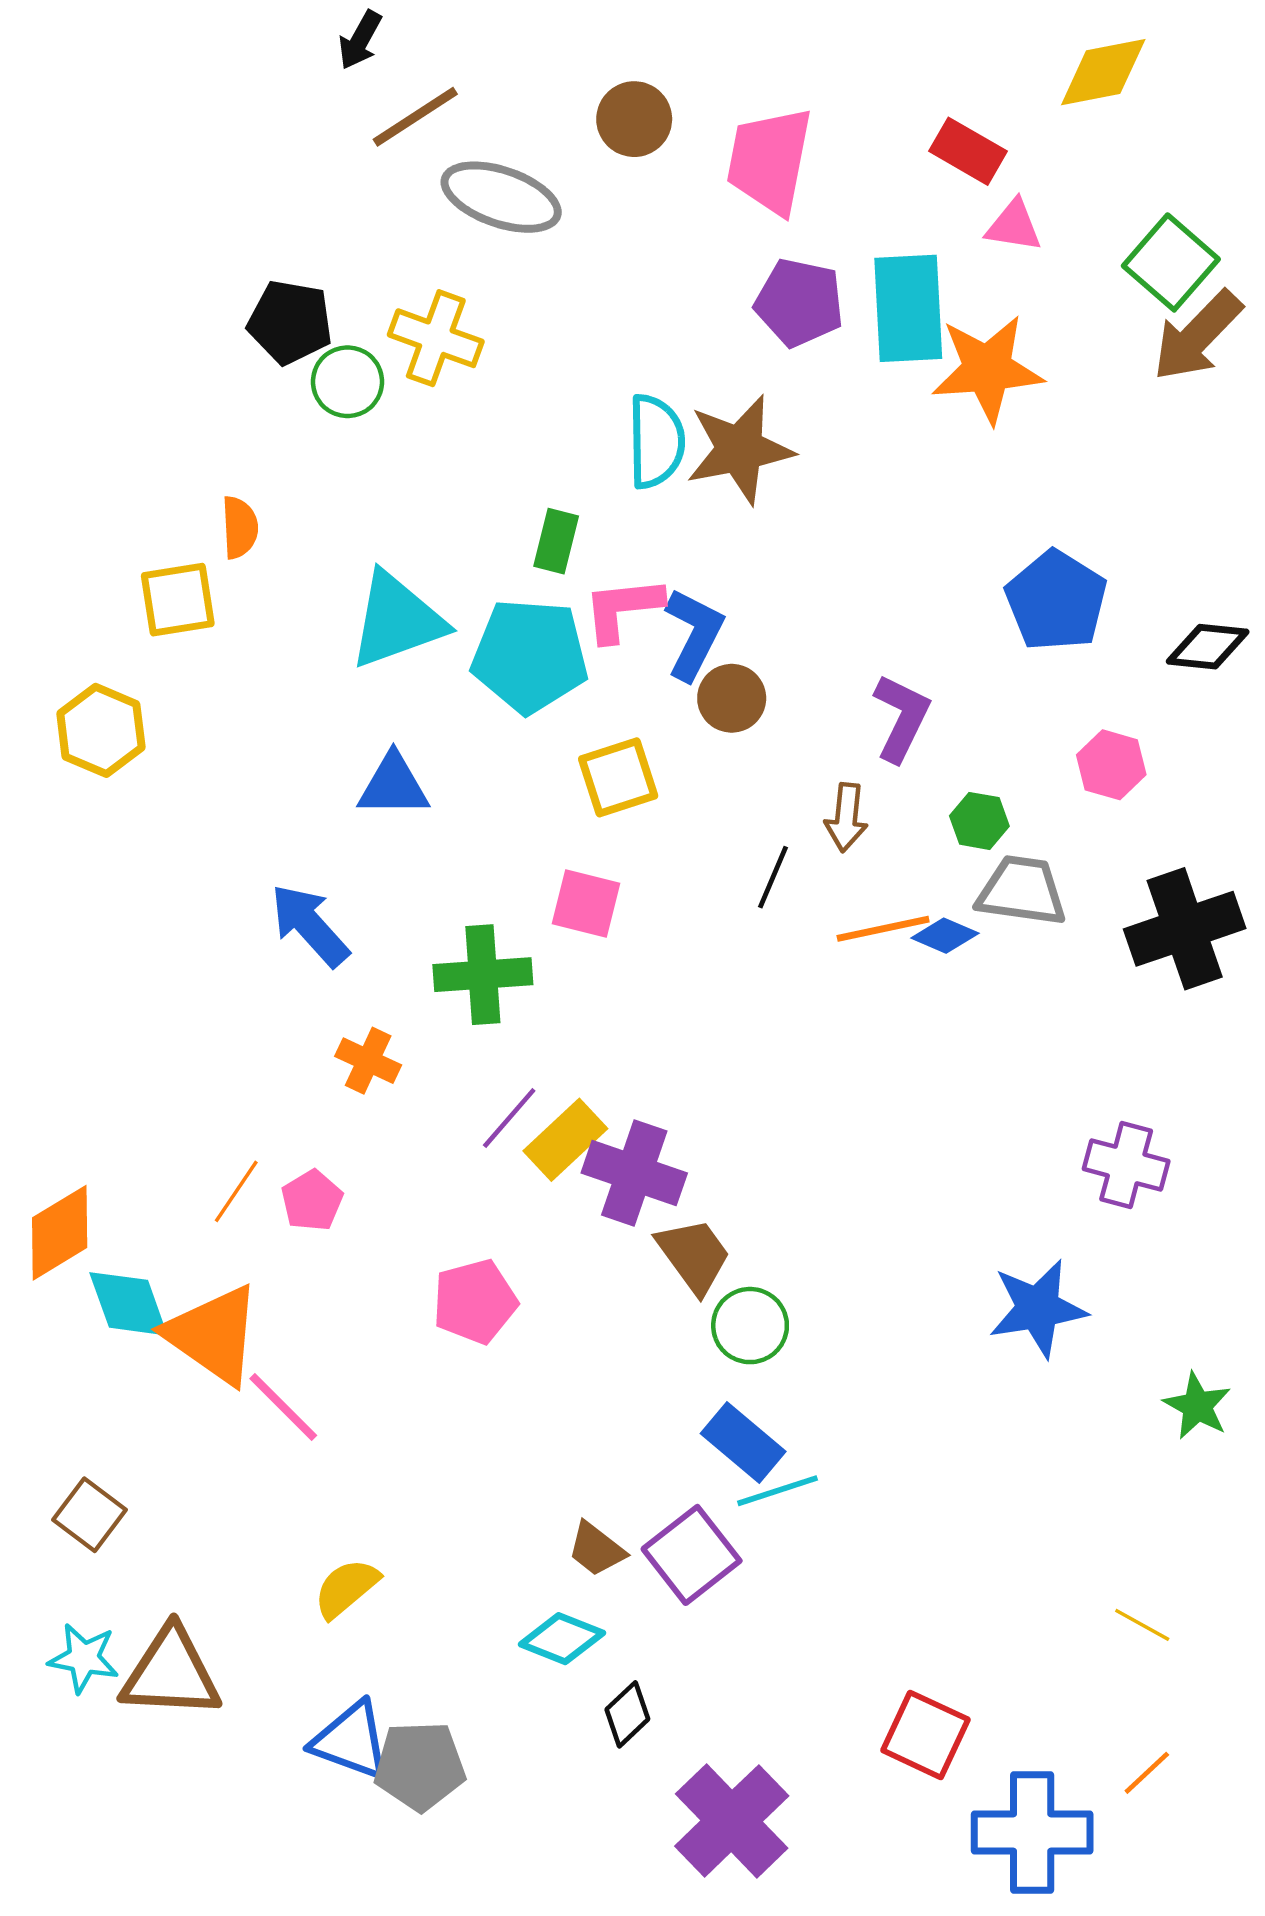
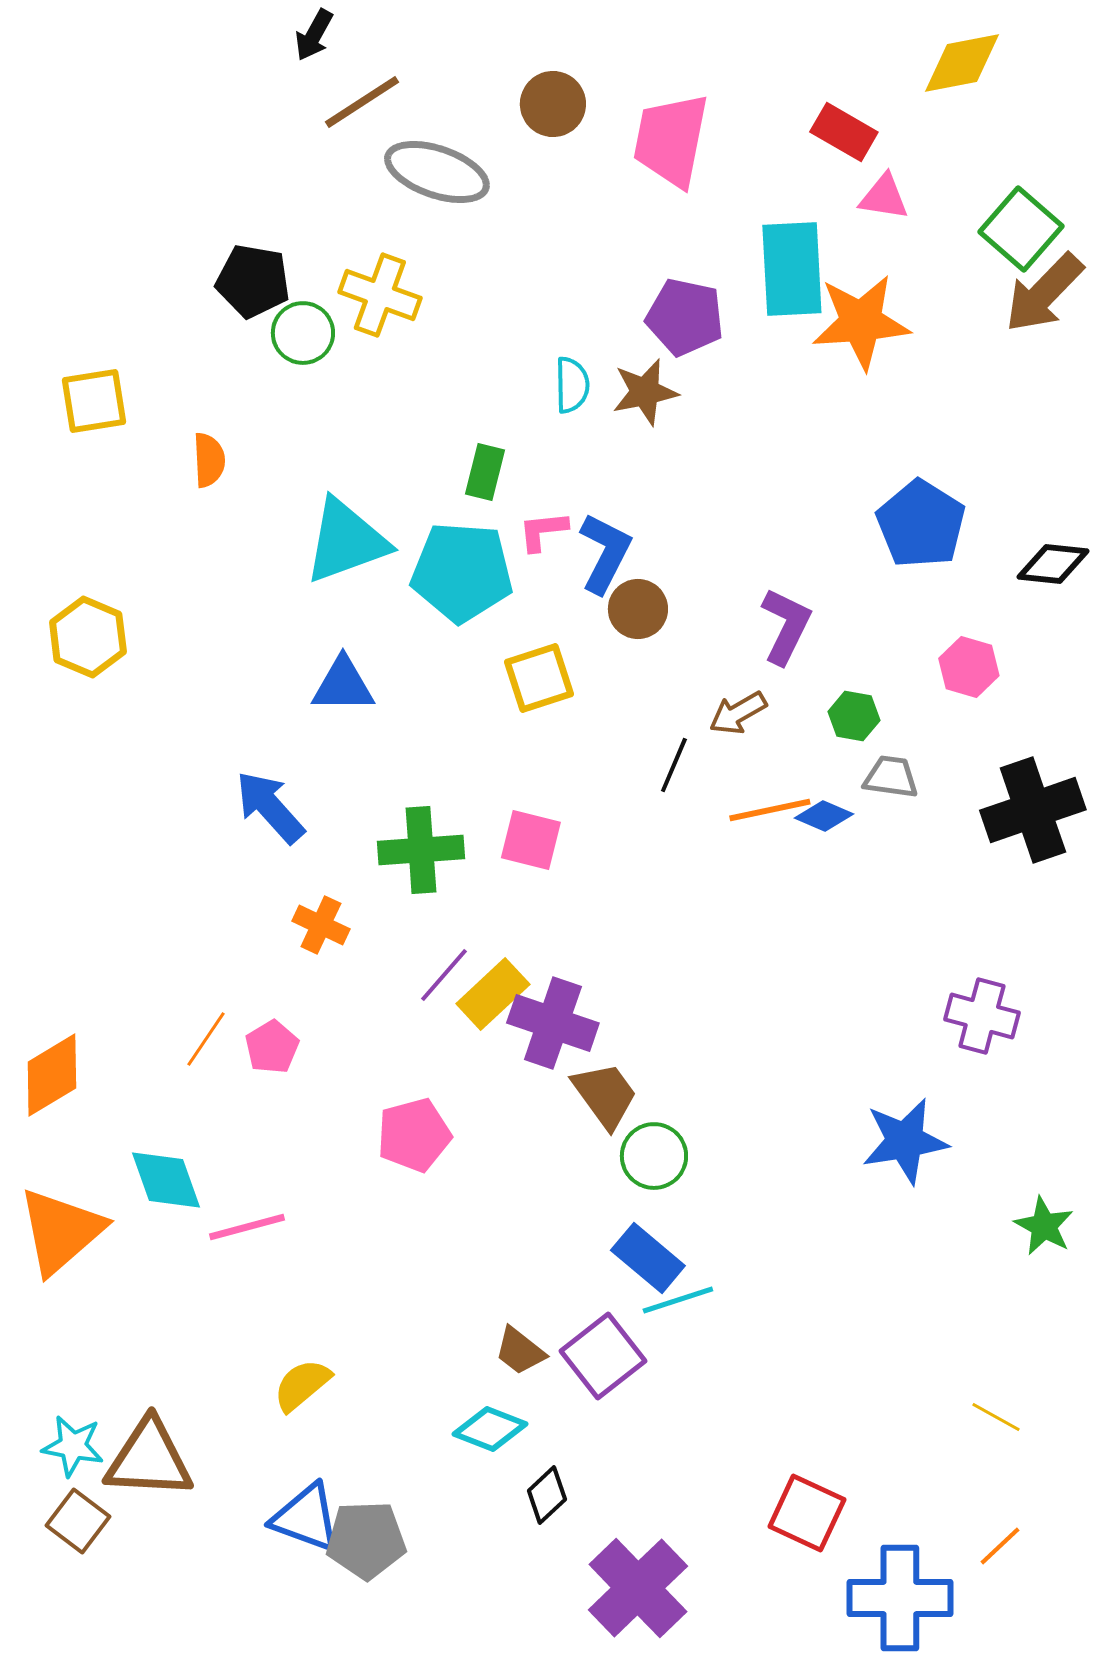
purple pentagon: (799, 303) -> (685, 317), moved
cyan semicircle: (656, 441) -> (572, 385), size x0.7
brown star: (740, 449) -> (645, 392), size x0.7
yellow square: (178, 600) -> (94, 401), moved
pink L-shape: (623, 609) -> (543, 531), size x0.7
brown arrow: (846, 818) -> (738, 713), turned 54
gray trapezoid: (1022, 891) -> (891, 777), size x0.7
pink square: (586, 904) -> (531, 840), moved
cyan diamond: (128, 1304) -> (166, 1180), moved
orange triangle: (213, 1335) -> (61, 1231), moved, turned 44
pink line: (283, 1407) -> (247, 1227), turned -60
brown square: (89, 1515) -> (78, 1521), moved

